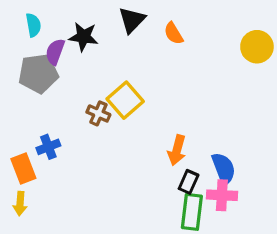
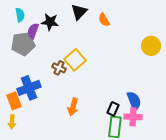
yellow circle: (257, 47) -> (151, 46), moved
blue cross: (48, 147) -> (29, 88), size x1.6
orange arrow: (177, 150) -> (73, 107), moved

